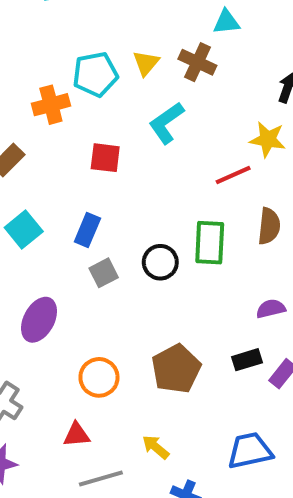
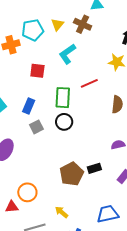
red line: (233, 175) -> (89, 83), moved
green rectangle: (210, 243) -> (63, 98), moved
black rectangle: (247, 360) -> (94, 168), moved
orange circle: (99, 377) -> (27, 192), moved
red triangle: (77, 435) -> (12, 207), moved

